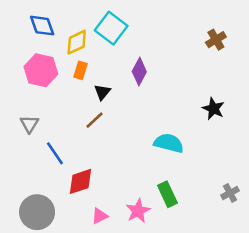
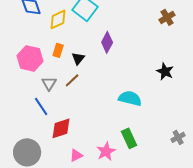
pink hexagon: (41, 70) -> (30, 58), moved
orange rectangle: (81, 70) -> (58, 50), moved
gray triangle: (29, 124) -> (49, 83), moved

